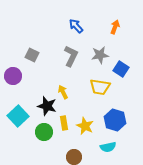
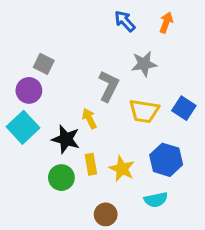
blue arrow: (76, 26) -> (125, 21), moved
gray L-shape: (71, 56) -> (109, 86), moved
blue square: (121, 69) -> (184, 108), moved
purple circle: (13, 76) -> (29, 90), moved
cyan square: (18, 116) -> (23, 127), moved

